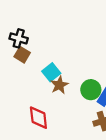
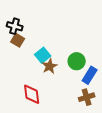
green circle: (91, 90) -> (77, 61), moved

